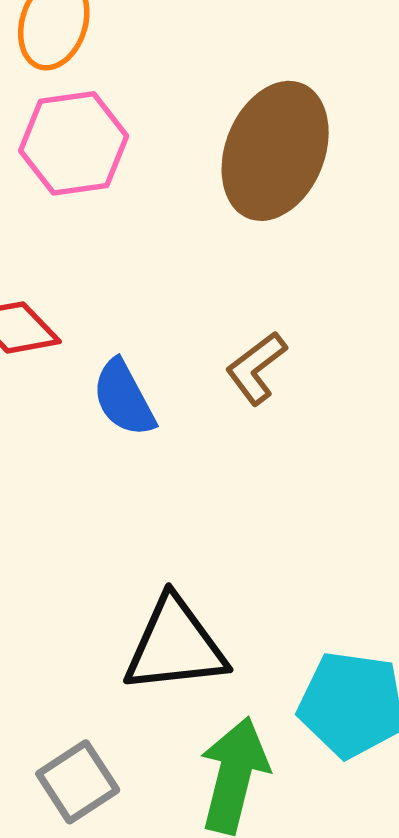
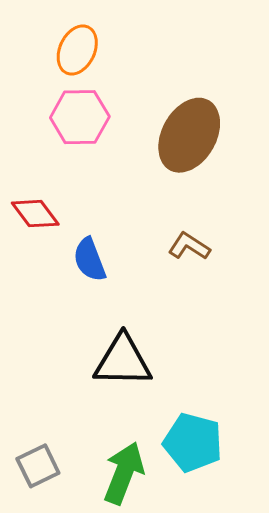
brown L-shape: (256, 368) -> (189, 246), moved, turned 63
black triangle: (175, 645) -> (123, 361), moved

